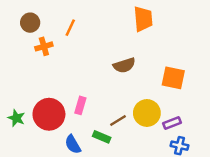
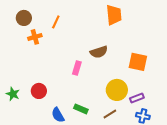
pink rectangle: (80, 105) -> (77, 68), moved
red circle: (49, 114) -> (39, 91), size x0.6
brown line: (118, 121) -> (110, 114), moved

